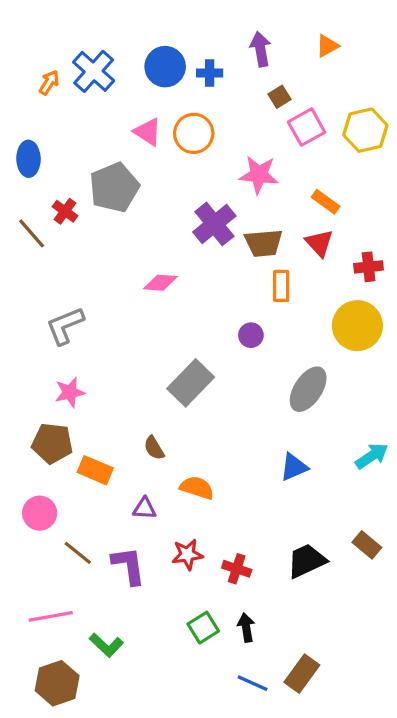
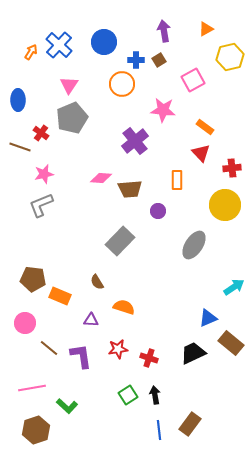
blue cross: (210, 73) -> (136, 60), moved
brown square: (280, 97) -> (159, 60), moved
yellow hexagon: (365, 130) -> (230, 57), moved
pink triangle: (148, 132) -> (69, 85), moved, turned 30
brown line: (32, 233) -> (20, 147), turned -30
brown trapezoid: (264, 243) -> (130, 189), moved
pink star: (70, 392) -> (44, 174), moved
blue triangle: (294, 467) -> (208, 318), moved
brown rectangle: (367, 545) -> (231, 343), size x1.4
blue line: (253, 683) -> (159, 430), turned 60

